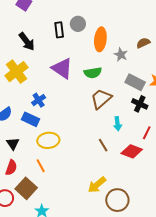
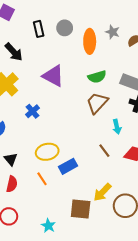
black rectangle: (59, 30) -> (39, 29), moved
gray star: (121, 55) -> (113, 32), moved
green semicircle: (93, 73) -> (97, 77), moved
blue rectangle: (30, 119) -> (68, 166), moved, turned -48
brown square: (26, 188) -> (81, 209), moved, turned -30

